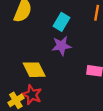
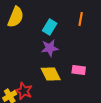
yellow diamond: (34, 70) -> (51, 74), moved

